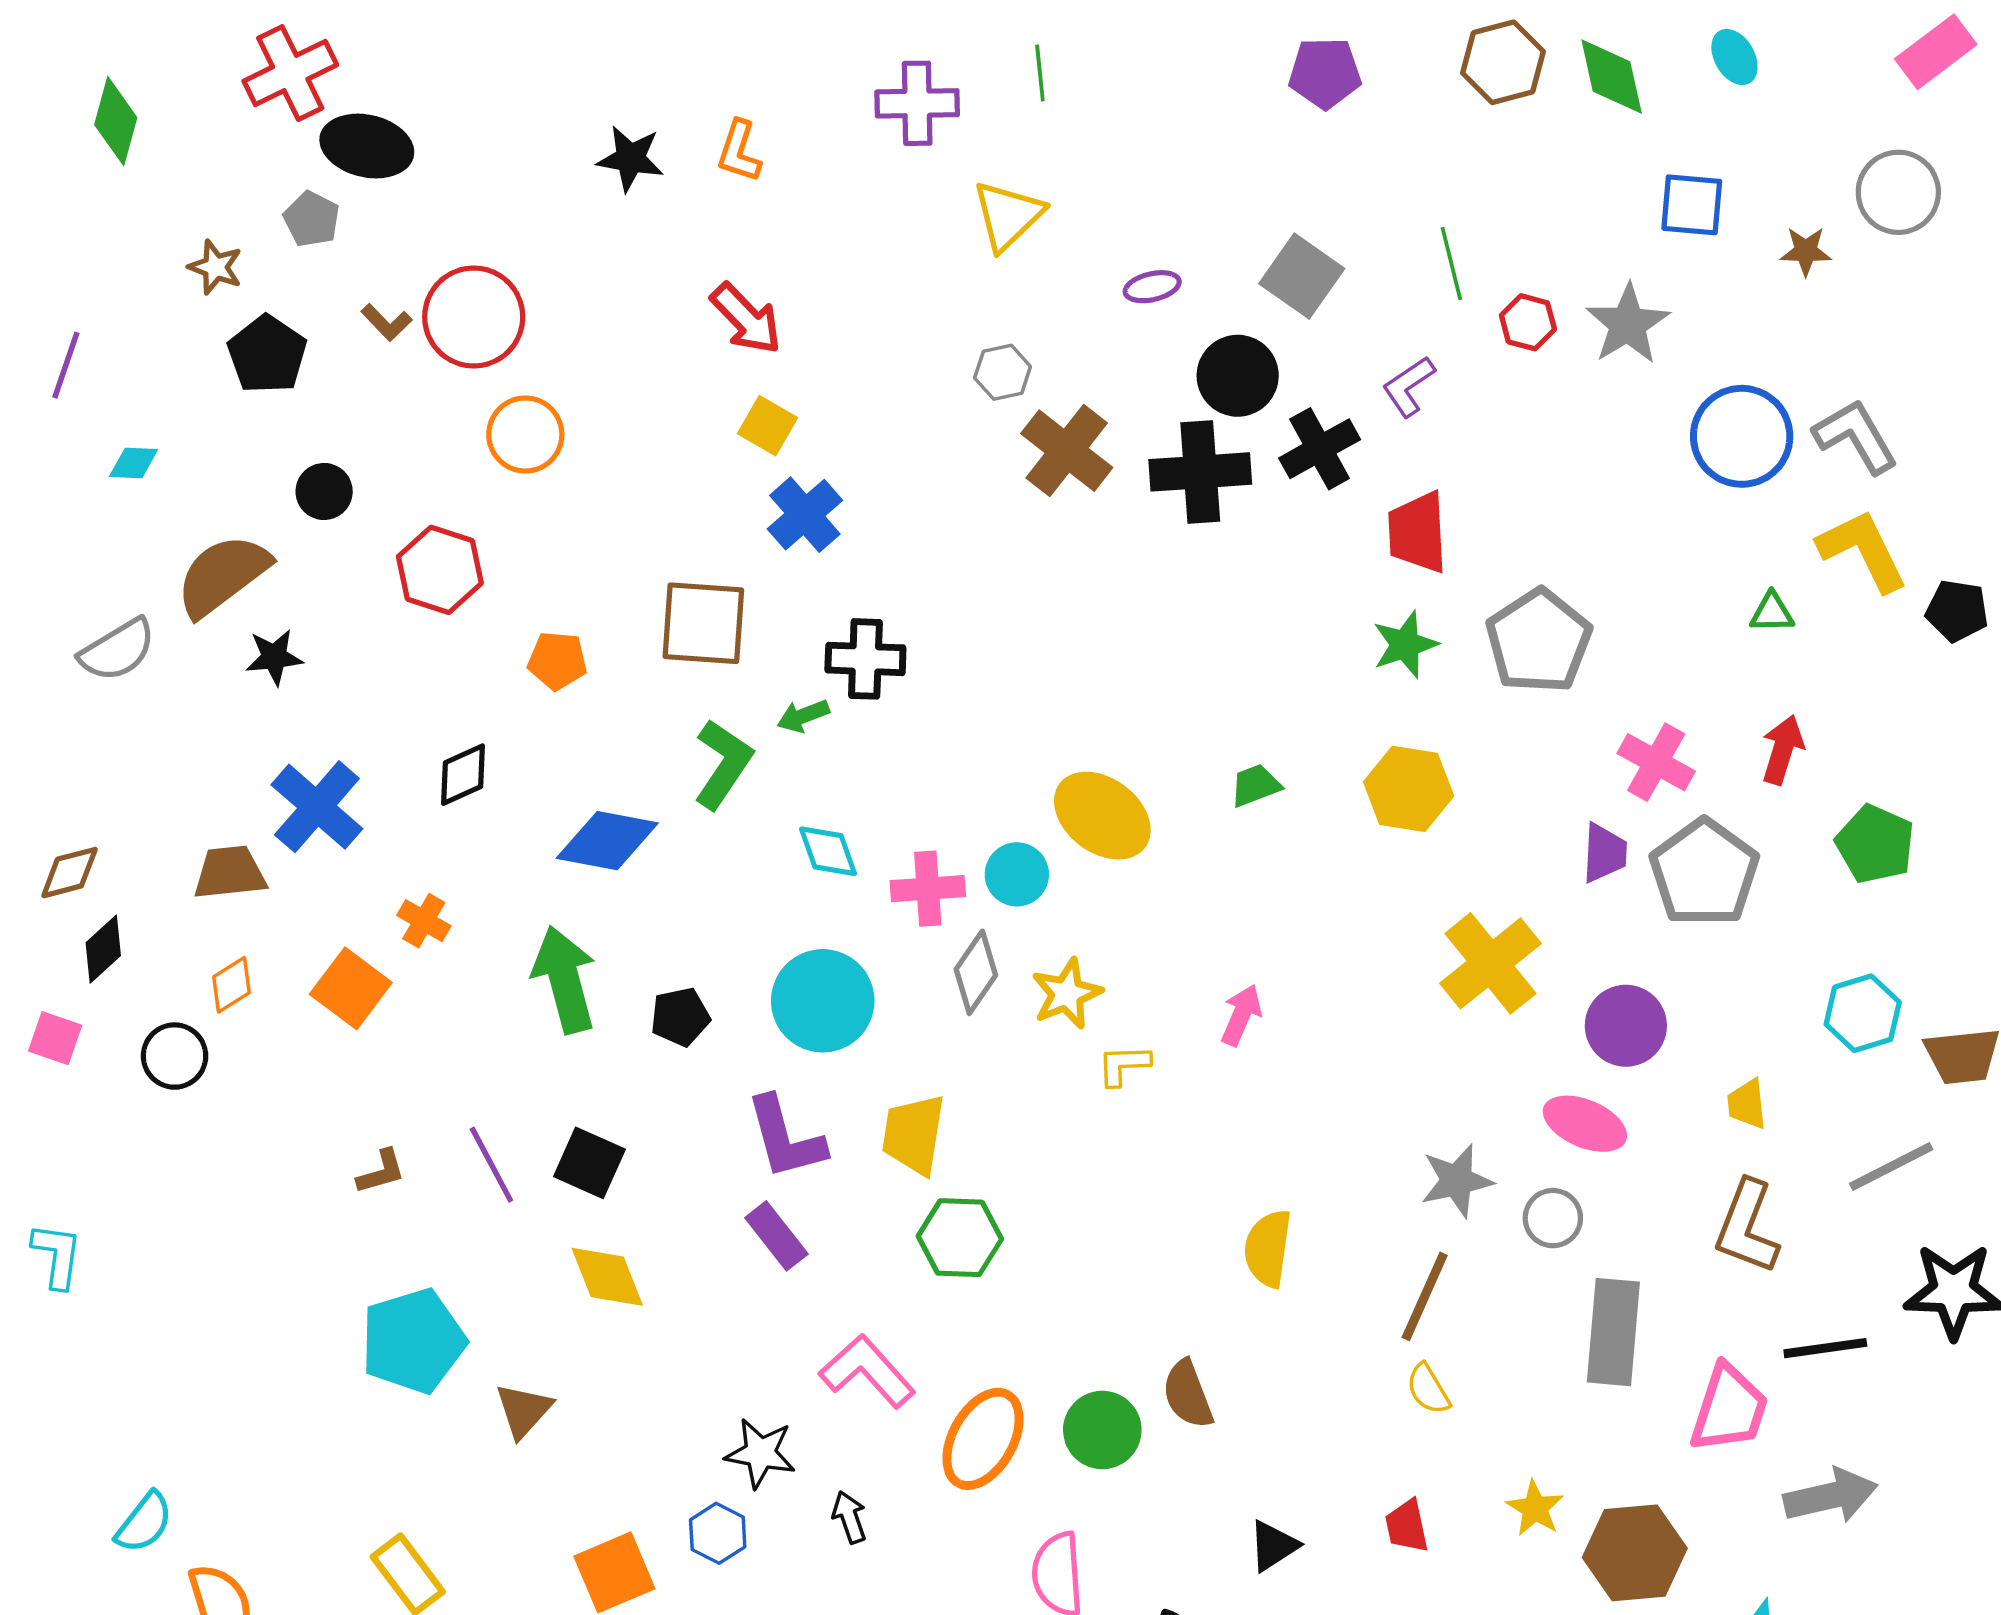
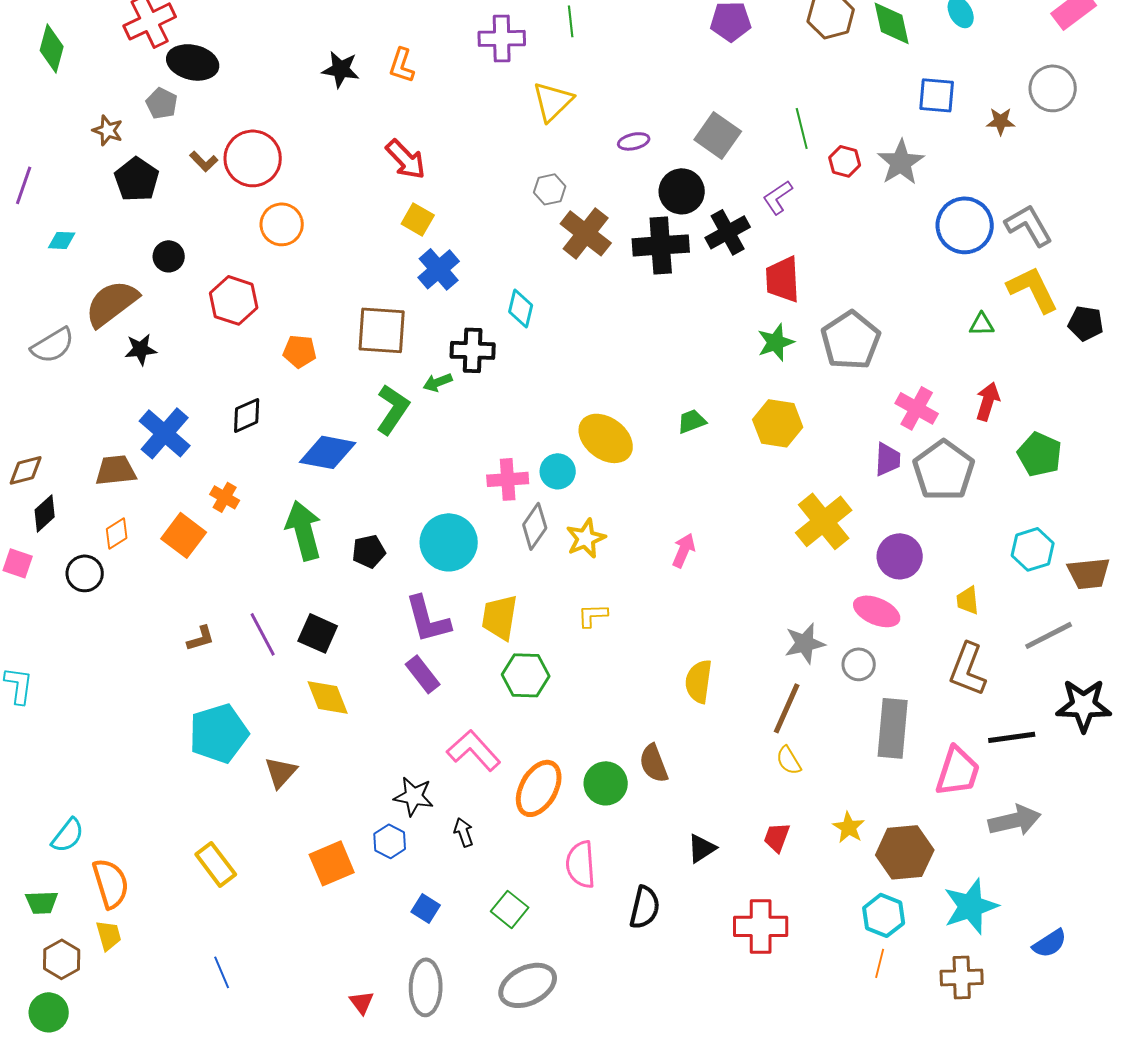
cyan diamond: (828, 851) -> (521, 308), moved, turned 33
yellow L-shape: (1124, 1065) -> (593, 615), moved
red trapezoid: (1407, 1526) -> (777, 837), turned 32

